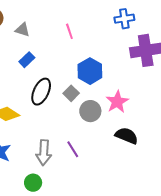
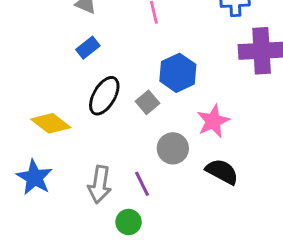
gray circle: (90, 111) -> (173, 148), moved
green circle: (33, 183) -> (129, 222), moved

